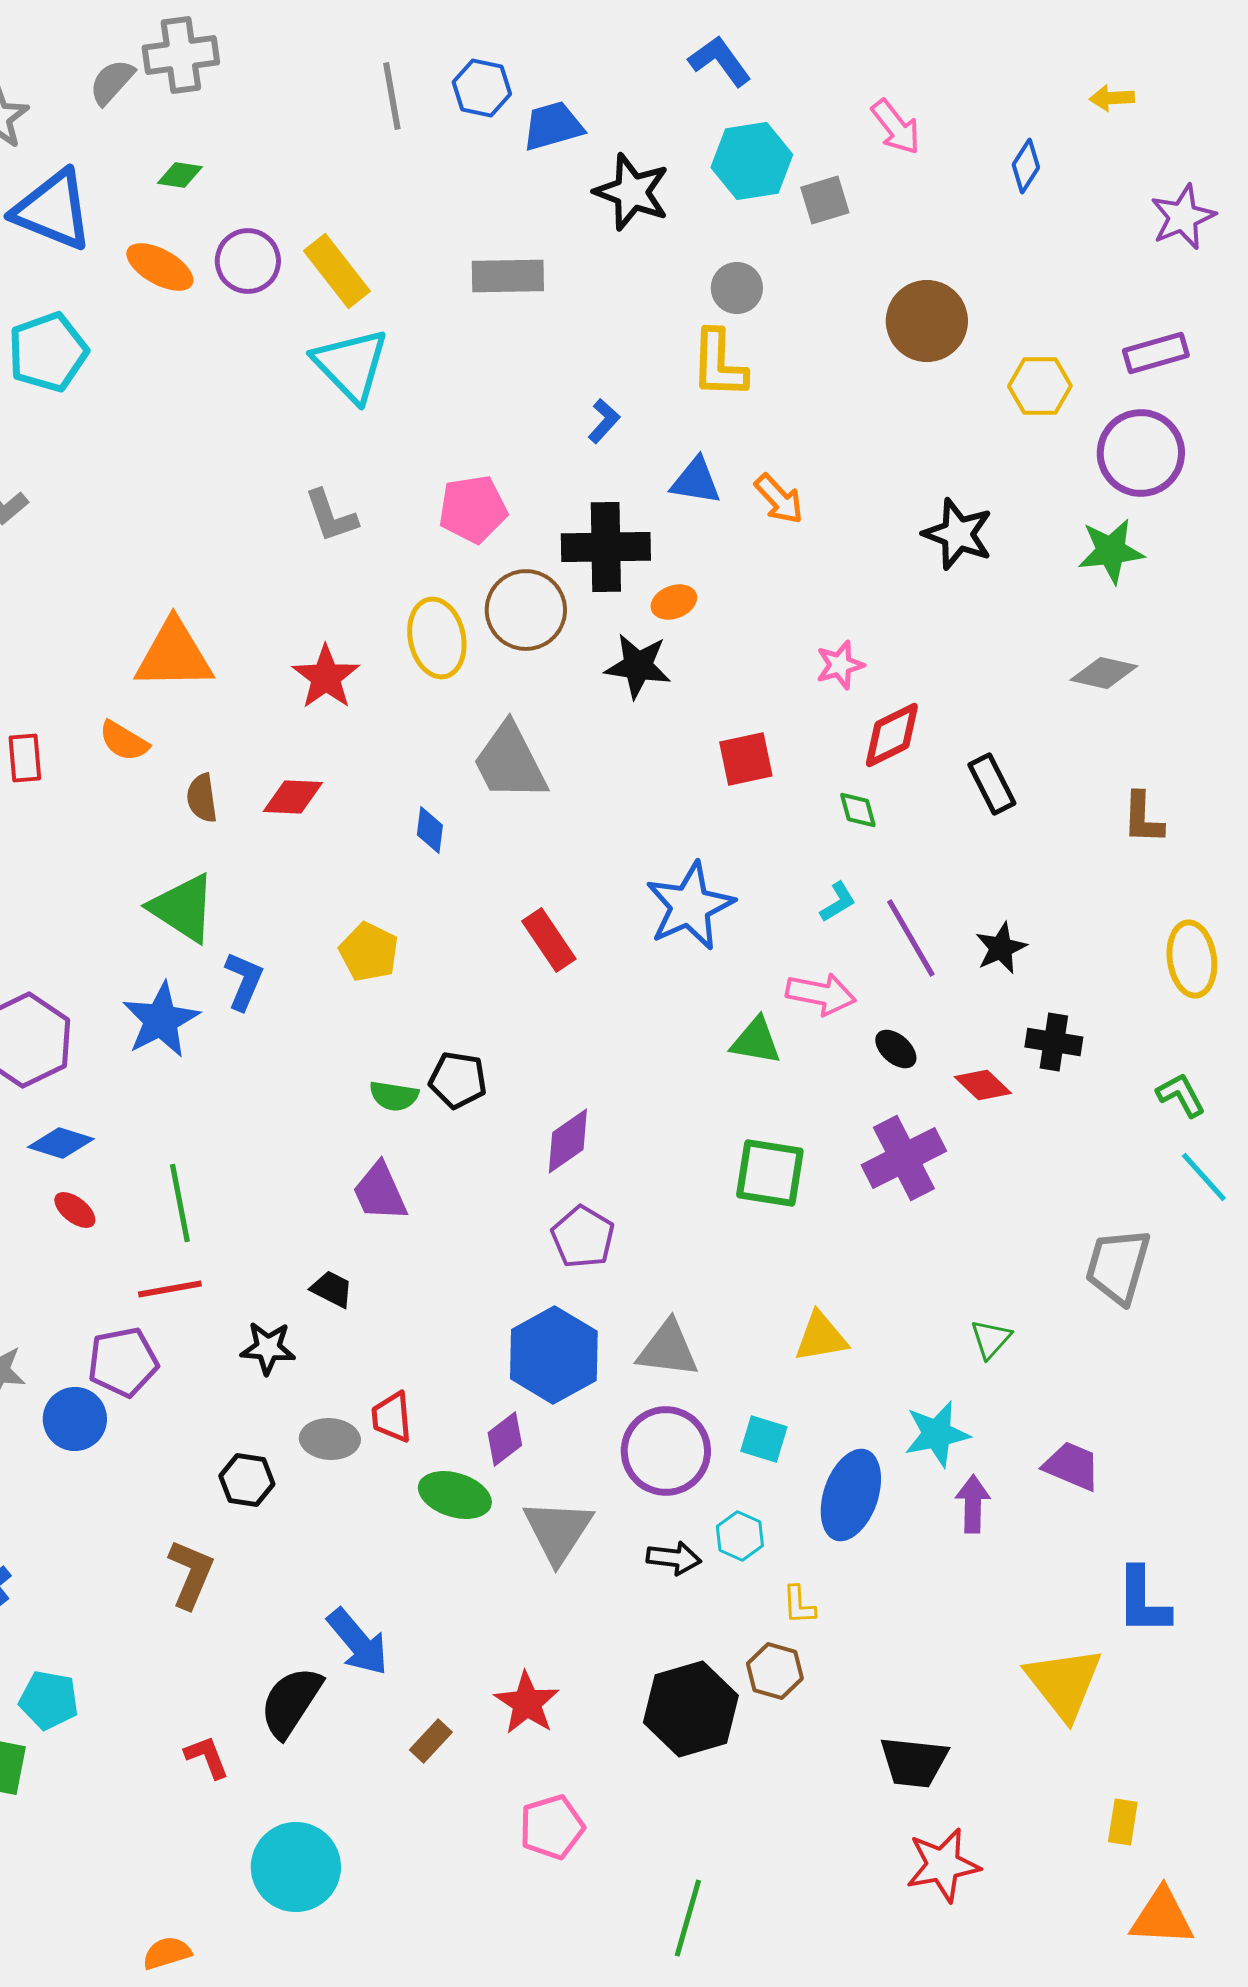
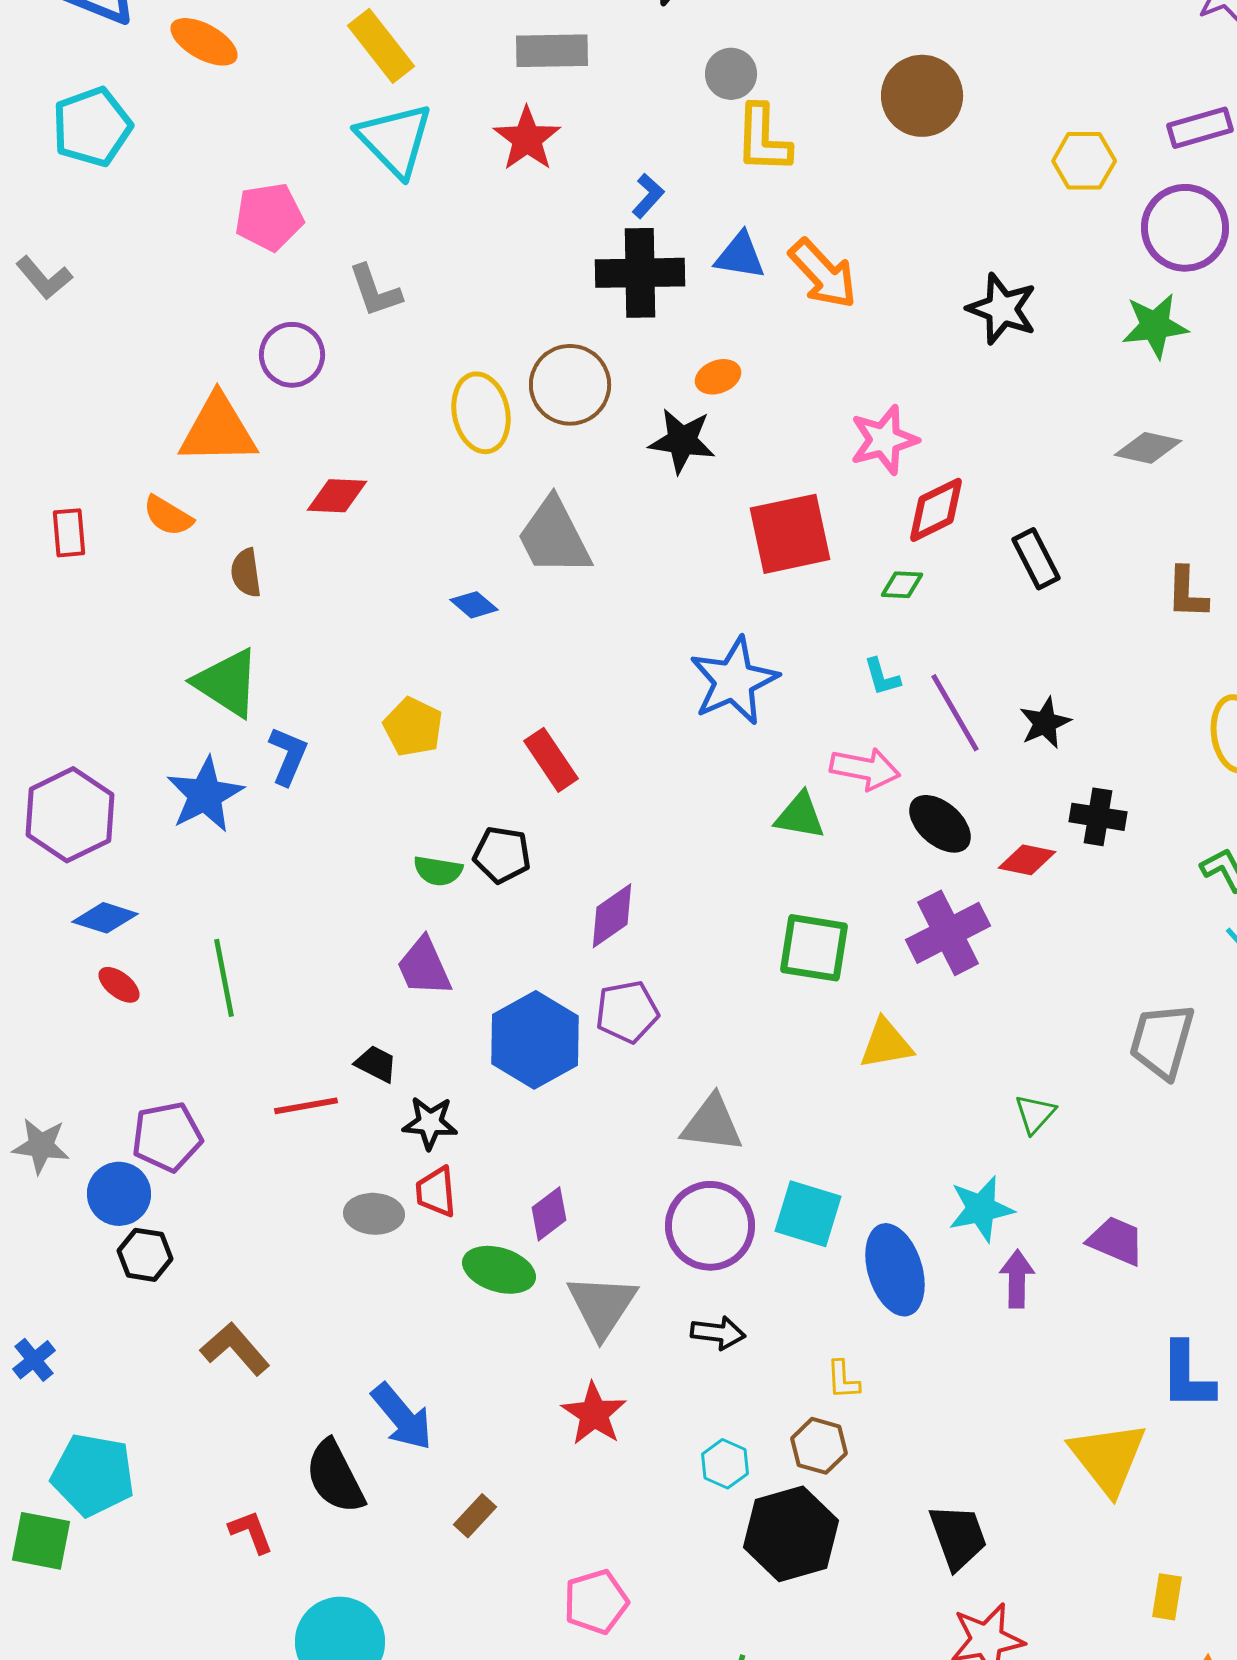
purple circle: (248, 261) -> (292, 355), moved
gray circle: (737, 288) -> (731, 74), moved
brown circle: (927, 321) -> (922, 96), moved
orange arrow: (779, 499) -> (823, 274), size x1.4
pink pentagon: (473, 509) -> (269, 217), moved
black cross: (606, 547) -> (640, 273), moved
pink star: (840, 665) -> (884, 440), size x1.4
red star: (326, 677) -> (527, 139), moved
red square: (746, 759) -> (790, 534), size x1.5
red diamond: (293, 797) -> (337, 496), moved
green diamond: (858, 810) -> (902, 585), turned -72
blue diamond: (430, 830) -> (474, 605), turned -57
cyan L-shape: (838, 902) -> (882, 677), turned 105
red rectangle: (549, 940) -> (551, 760), moved
black ellipse: (896, 1049) -> (940, 824), size x1.5
red diamond: (983, 1085) -> (1027, 860), turned -32
purple pentagon: (583, 1237) -> (627, 1012), turned 30
red line: (170, 1289) -> (306, 1106), moved
yellow triangle: (821, 1337) -> (886, 1044), moved
black star: (268, 1348) -> (430, 1123), moved
blue hexagon: (554, 1355) -> (535, 1040), moved
cyan square: (764, 1439) -> (808, 1214), size x1.4
black hexagon: (247, 1480) -> (145, 1255), moved
blue ellipse: (851, 1495) -> (895, 1270), turned -36
cyan hexagon: (740, 1536) -> (725, 1464), moved
brown L-shape: (191, 1574) -> (235, 1349), turned -64
cyan pentagon: (49, 1700) -> (93, 1475), size x1.4
black semicircle: (291, 1702) -> (335, 1477), turned -60
red star: (527, 1703) -> (594, 1414), moved
black hexagon: (691, 1709) -> (791, 1534), moved
black trapezoid: (914, 1762) -> (958, 1537), turned -116

